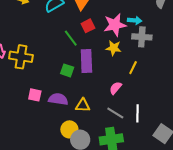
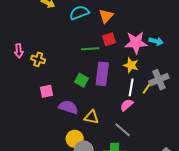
gray cross: (142, 37) -> (159, 80), moved, turned -36
green line: (71, 38) -> (90, 49), turned -66
yellow cross: (21, 57) -> (38, 59), size x0.6
pink square: (35, 95) -> (47, 91), moved, turned -32
white line: (137, 113) -> (131, 87), moved

